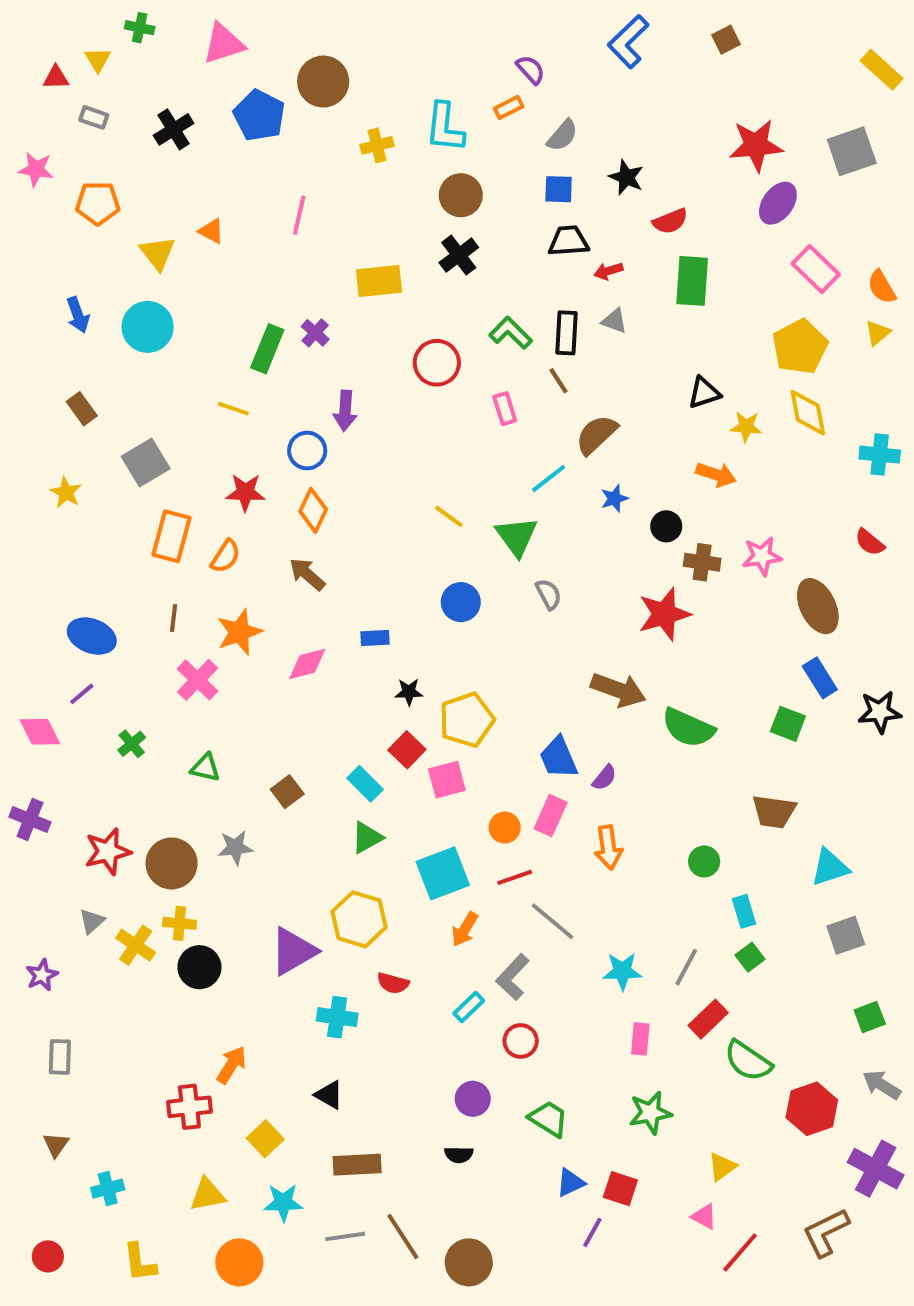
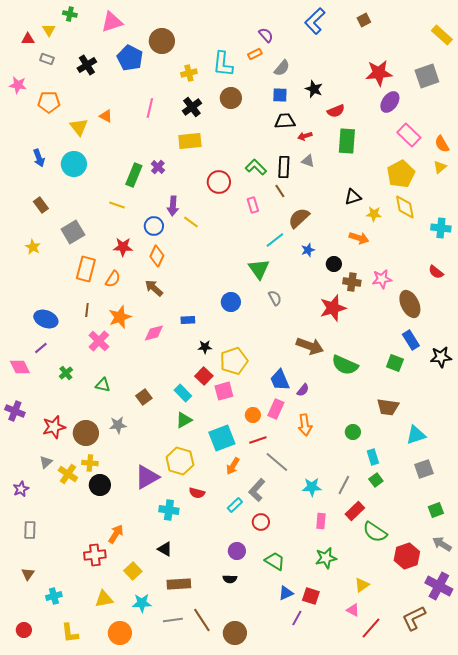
black cross: (459, 255) -> (192, 107), moved
yellow line: (449, 516) -> (191, 222), moved

